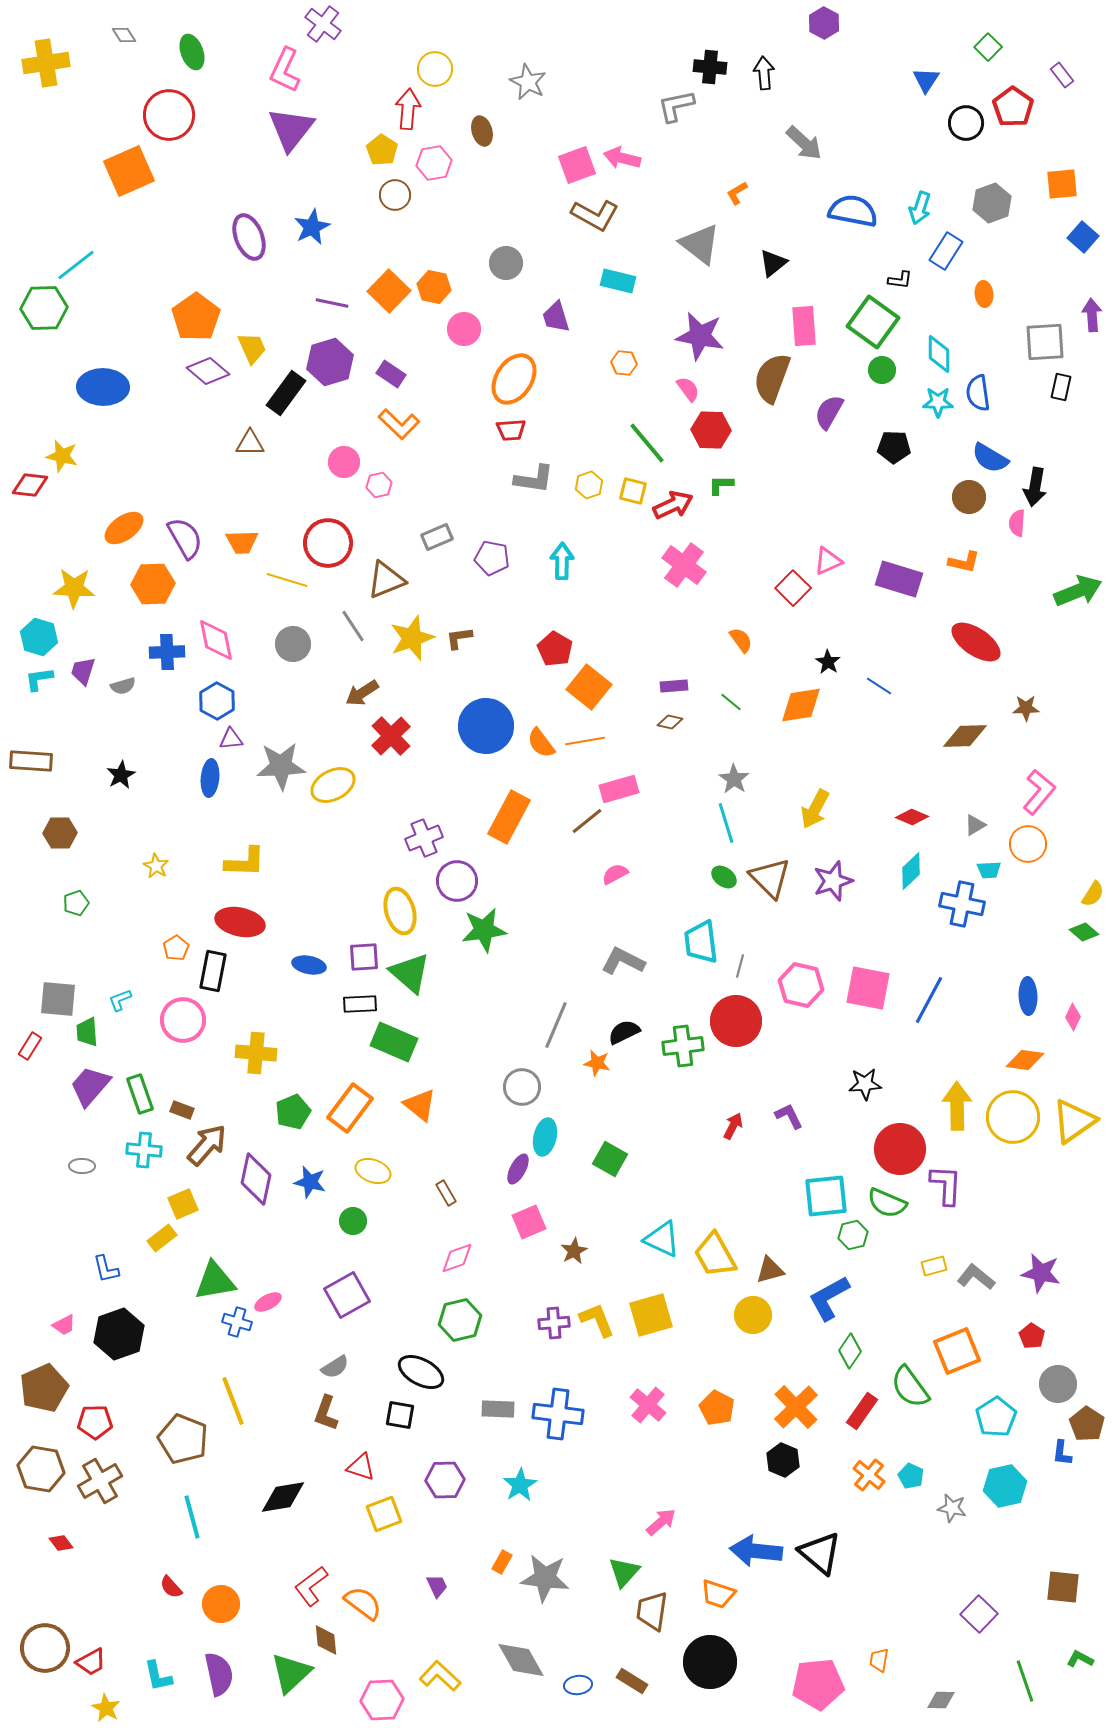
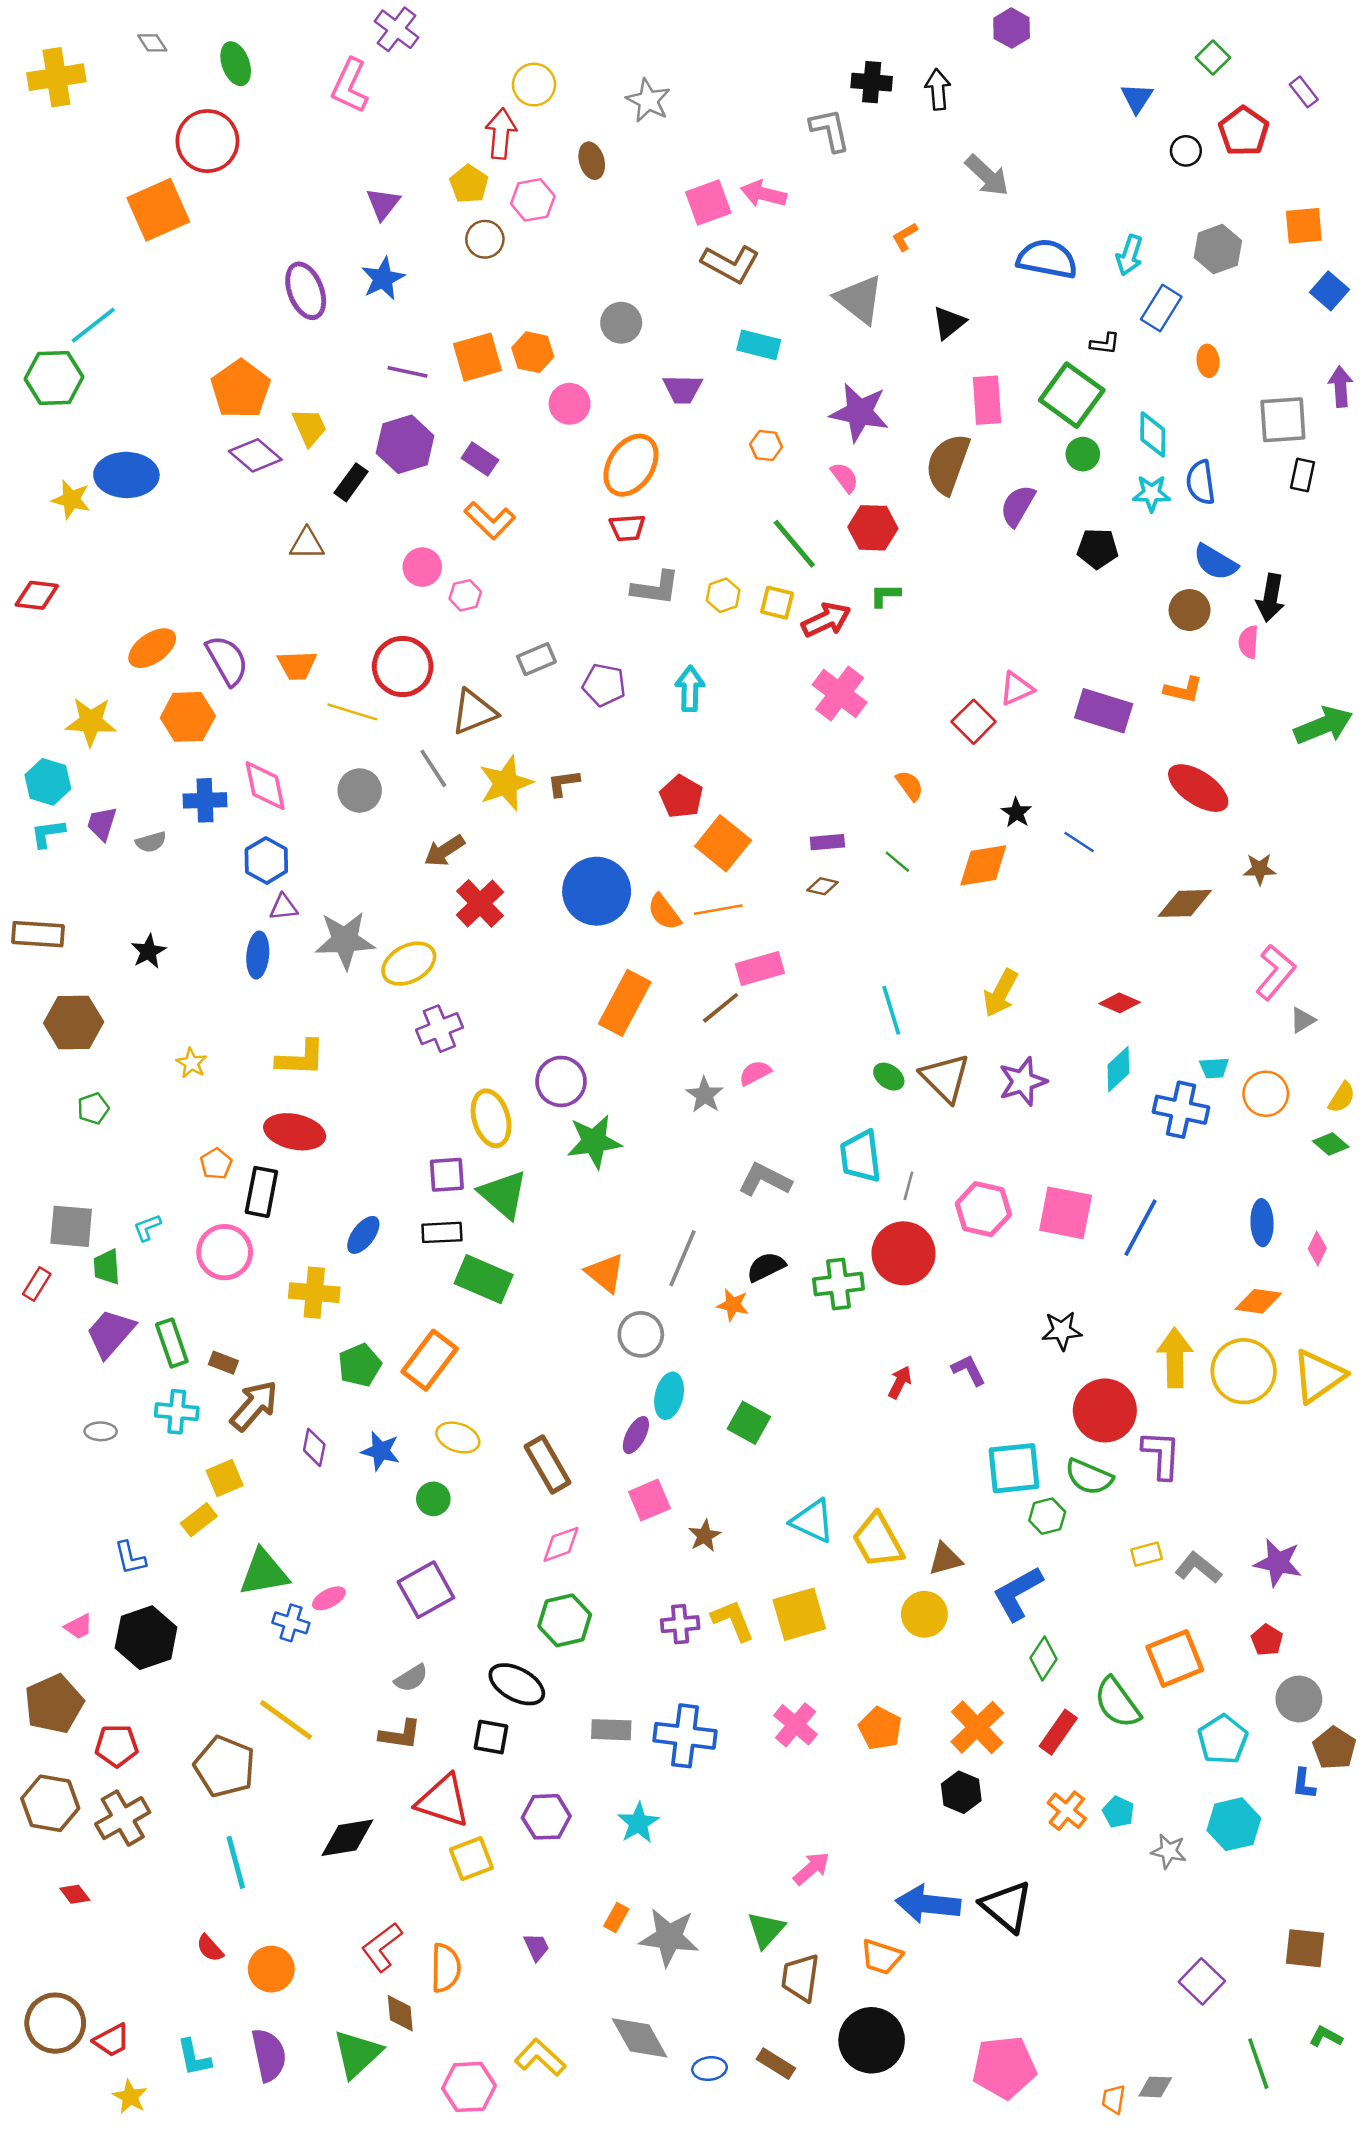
gray L-shape: (676, 106) -> (830, 130), turned 90
black circle: (966, 123) -> (1186, 151), size x0.7
purple triangle: (291, 129) -> (383, 204), moved, size x0.6
orange square: (389, 291) -> (478, 357), turned 30
purple trapezoid: (556, 317) -> (683, 389), turned -72
black rectangle: (286, 393) -> (351, 482), size x0.7
yellow star: (62, 456) -> (71, 500), moved
gray star: (734, 779) -> (705, 1095), moved
gray triangle: (975, 825) -> (1303, 1020), moved
brown hexagon: (60, 833) -> (74, 1023), size x1.4
purple cross: (424, 838) -> (439, 1029), moved
orange circle: (1028, 844) -> (1266, 1094), moved
blue ellipse: (309, 965) -> (363, 1235), moved, turned -64
orange triangle: (420, 1105) -> (605, 1273), moved
purple diamond: (256, 1179) -> (314, 1447), size x0.6
brown rectangle: (446, 1193) -> (547, 1465), size x1.8
yellow line: (233, 1401) -> (286, 1720), turned -33
brown L-shape: (326, 1413) -> (400, 1735), turned -102
red triangle: (361, 1467) -> (443, 1801), size x1.6
orange semicircle: (363, 1603) -> (446, 1968), turned 54
orange trapezoid: (879, 1660) -> (1113, 2099), moved

